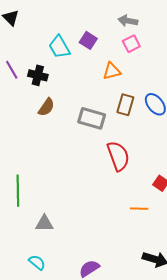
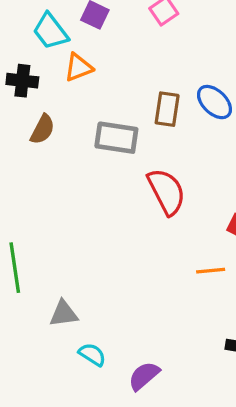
orange triangle: (112, 71) -> (78, 67), moved
cyan semicircle: (37, 262) -> (92, 355), moved

